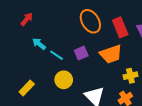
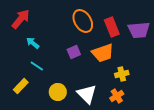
red arrow: (27, 19) -> (21, 19), size x1.5
cyan line: (56, 55) -> (37, 66), moved
yellow circle: (64, 80) -> (58, 92), moved

